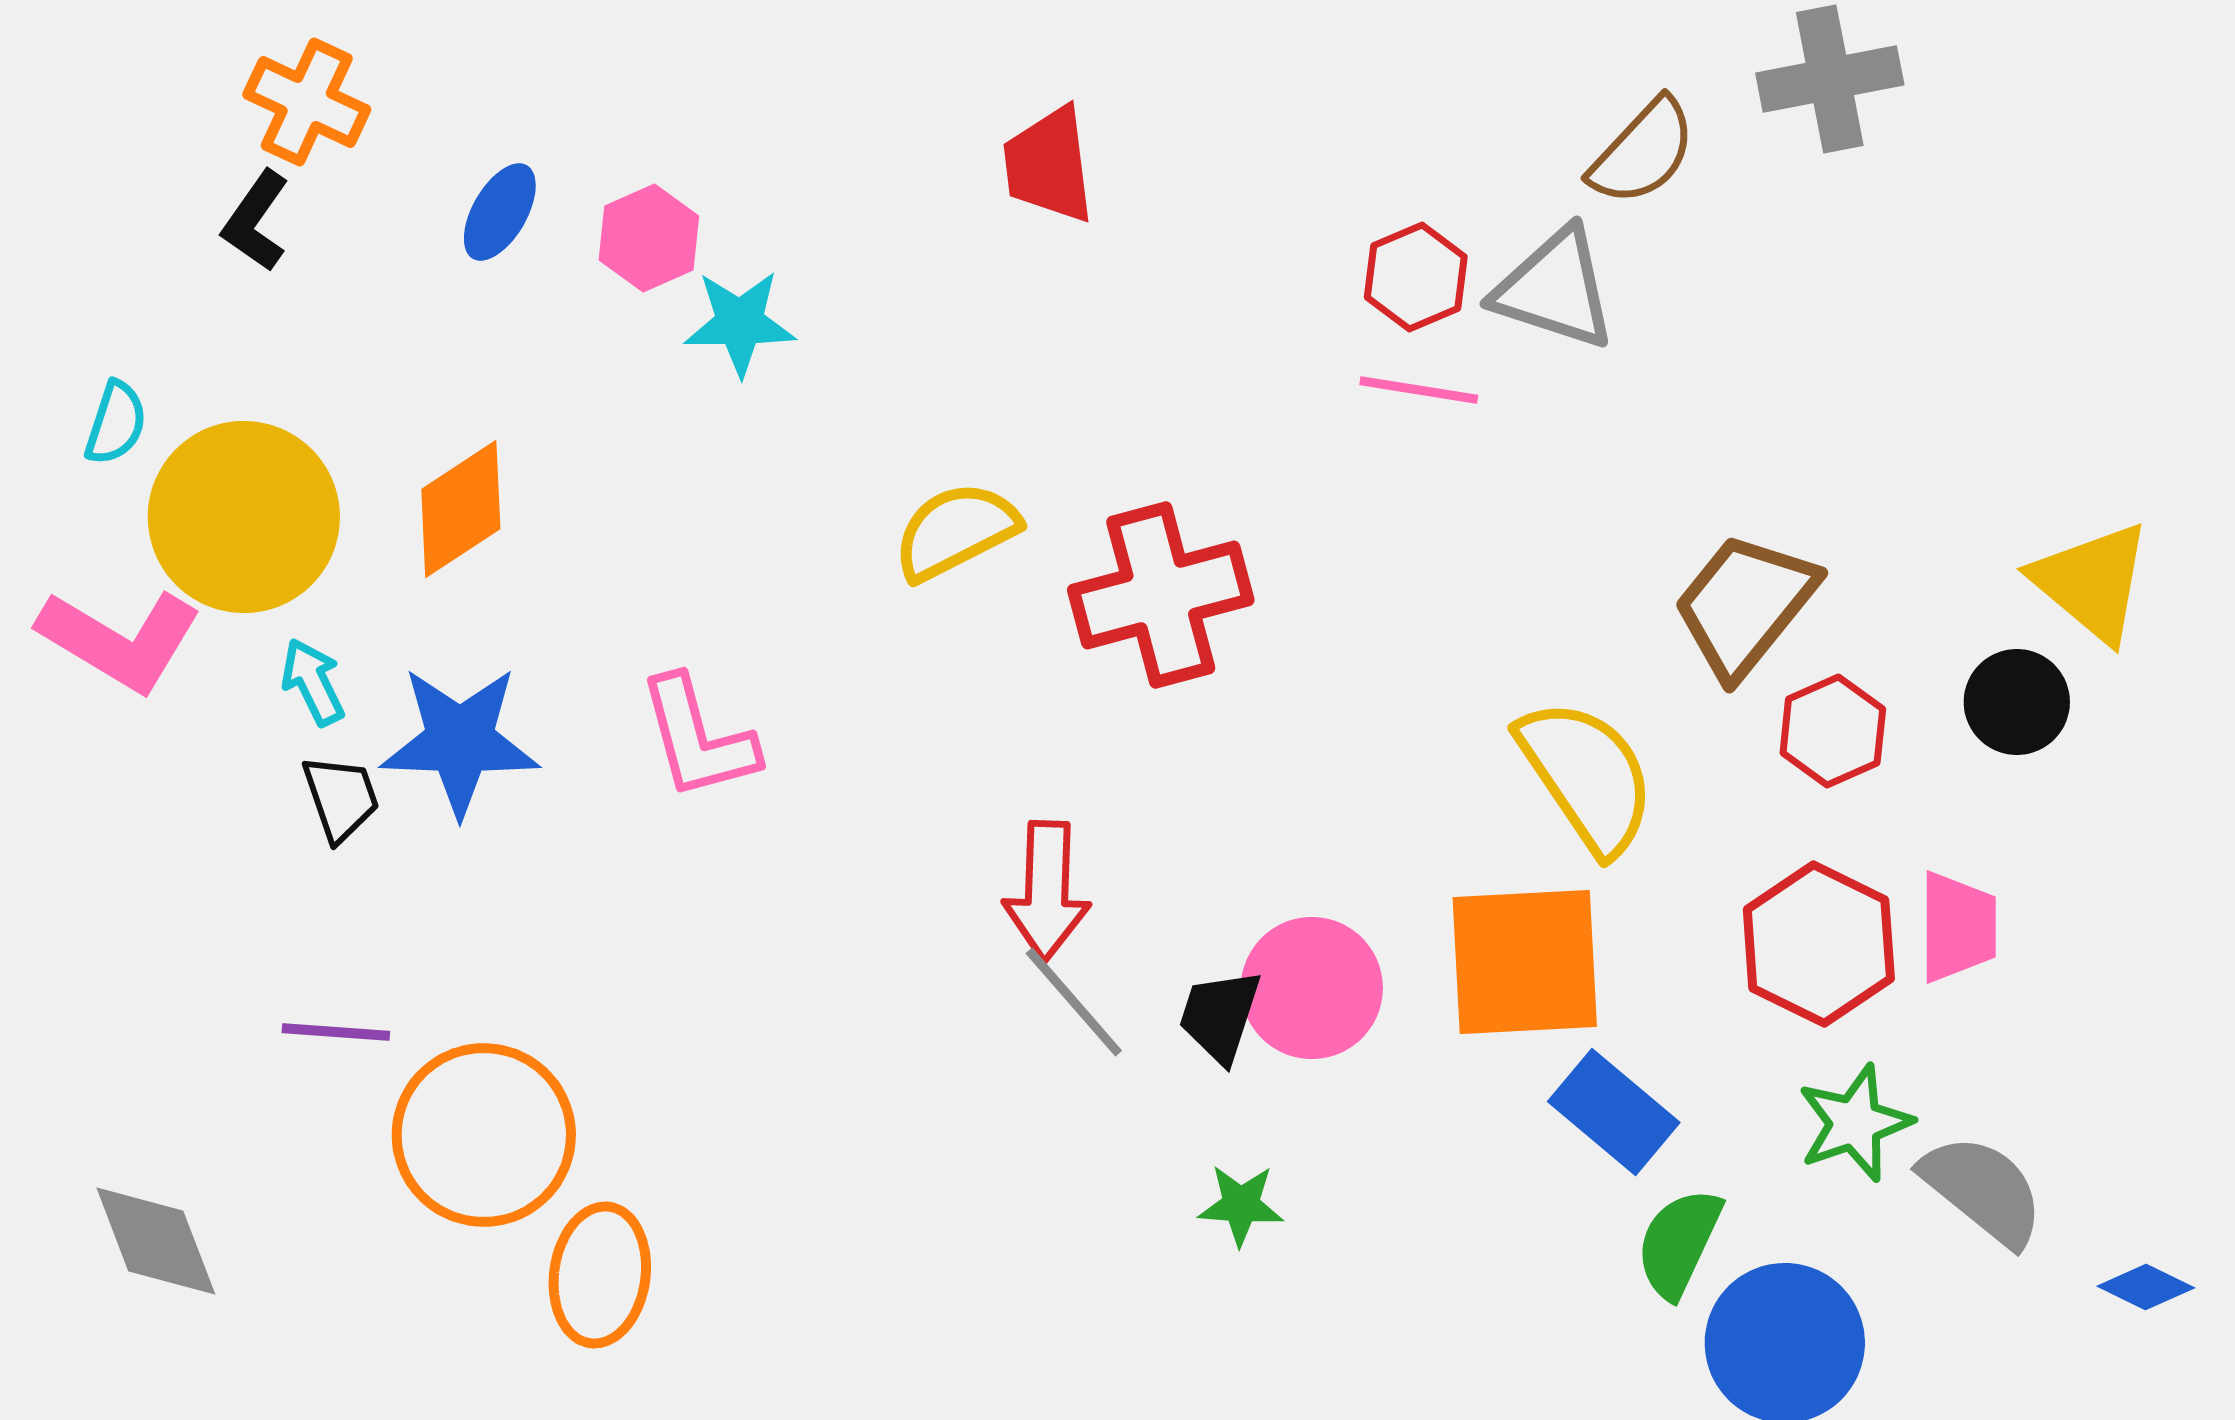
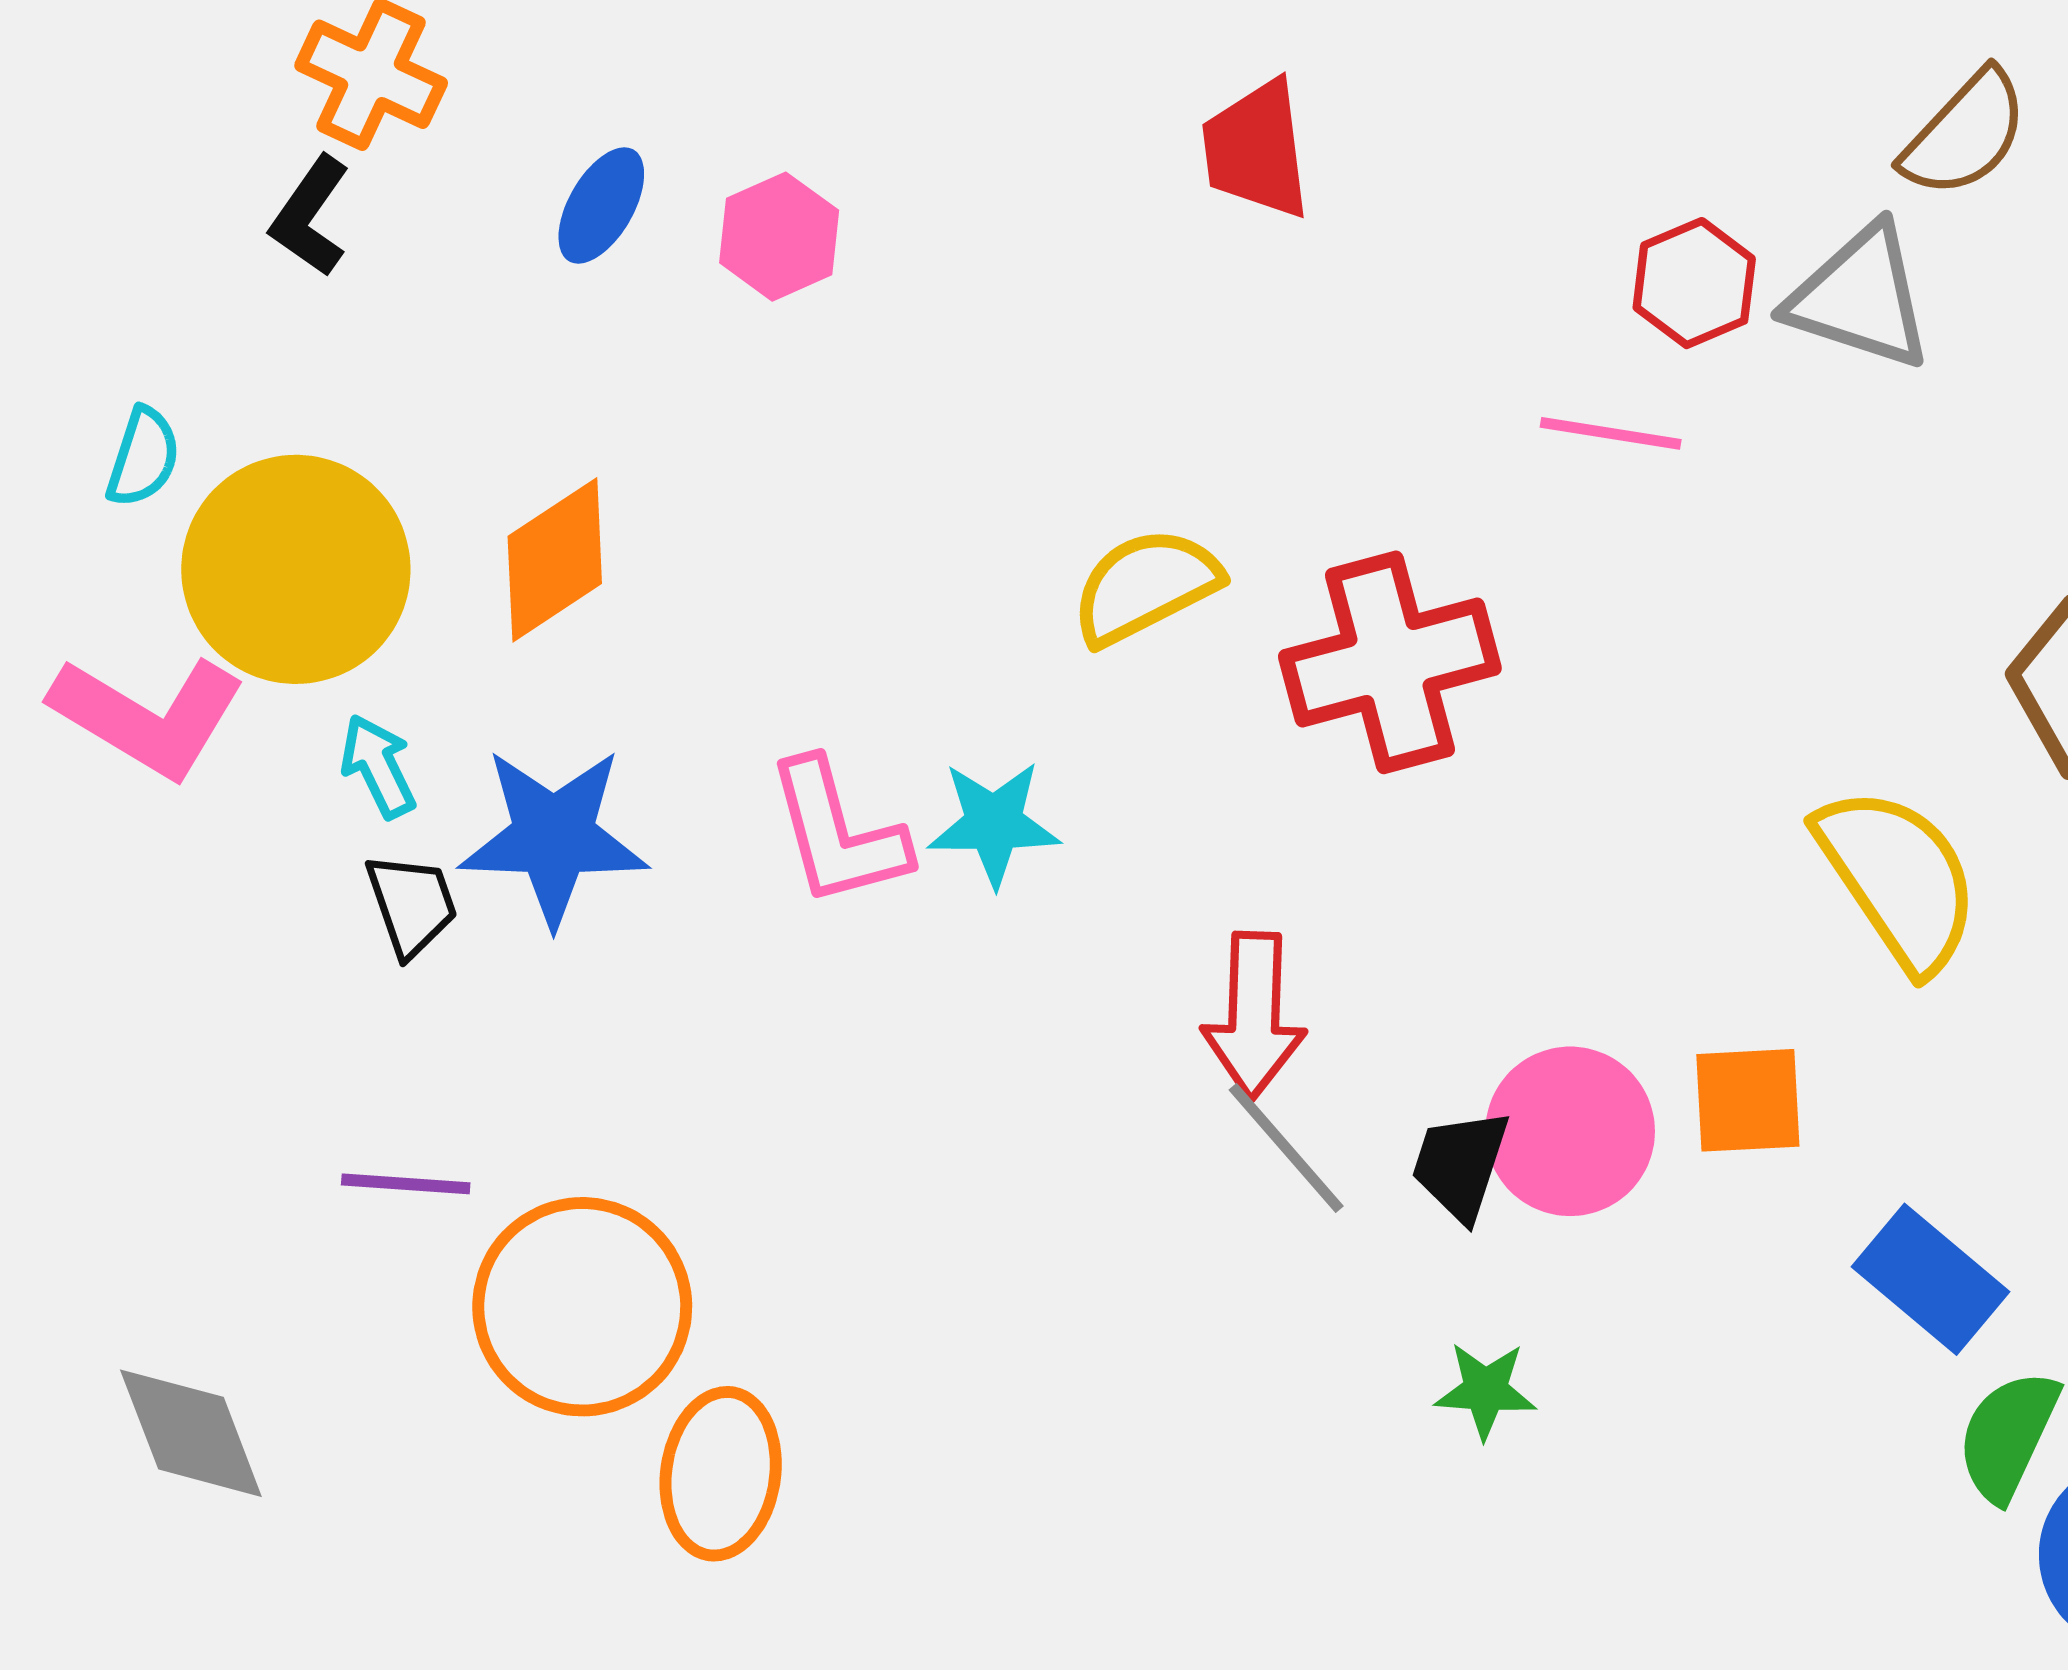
cyan star: (740, 323) -> (994, 824), moved
pink line: (1419, 390) -> (1611, 433), moved
orange square: (1525, 962) -> (1748, 1100), moved, size x0.6

